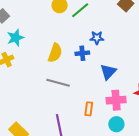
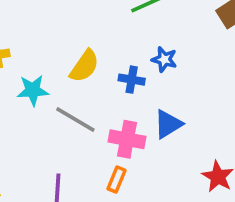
cyan star: (15, 38) -> (33, 90), moved
pink cross: (116, 100) -> (127, 139), moved

